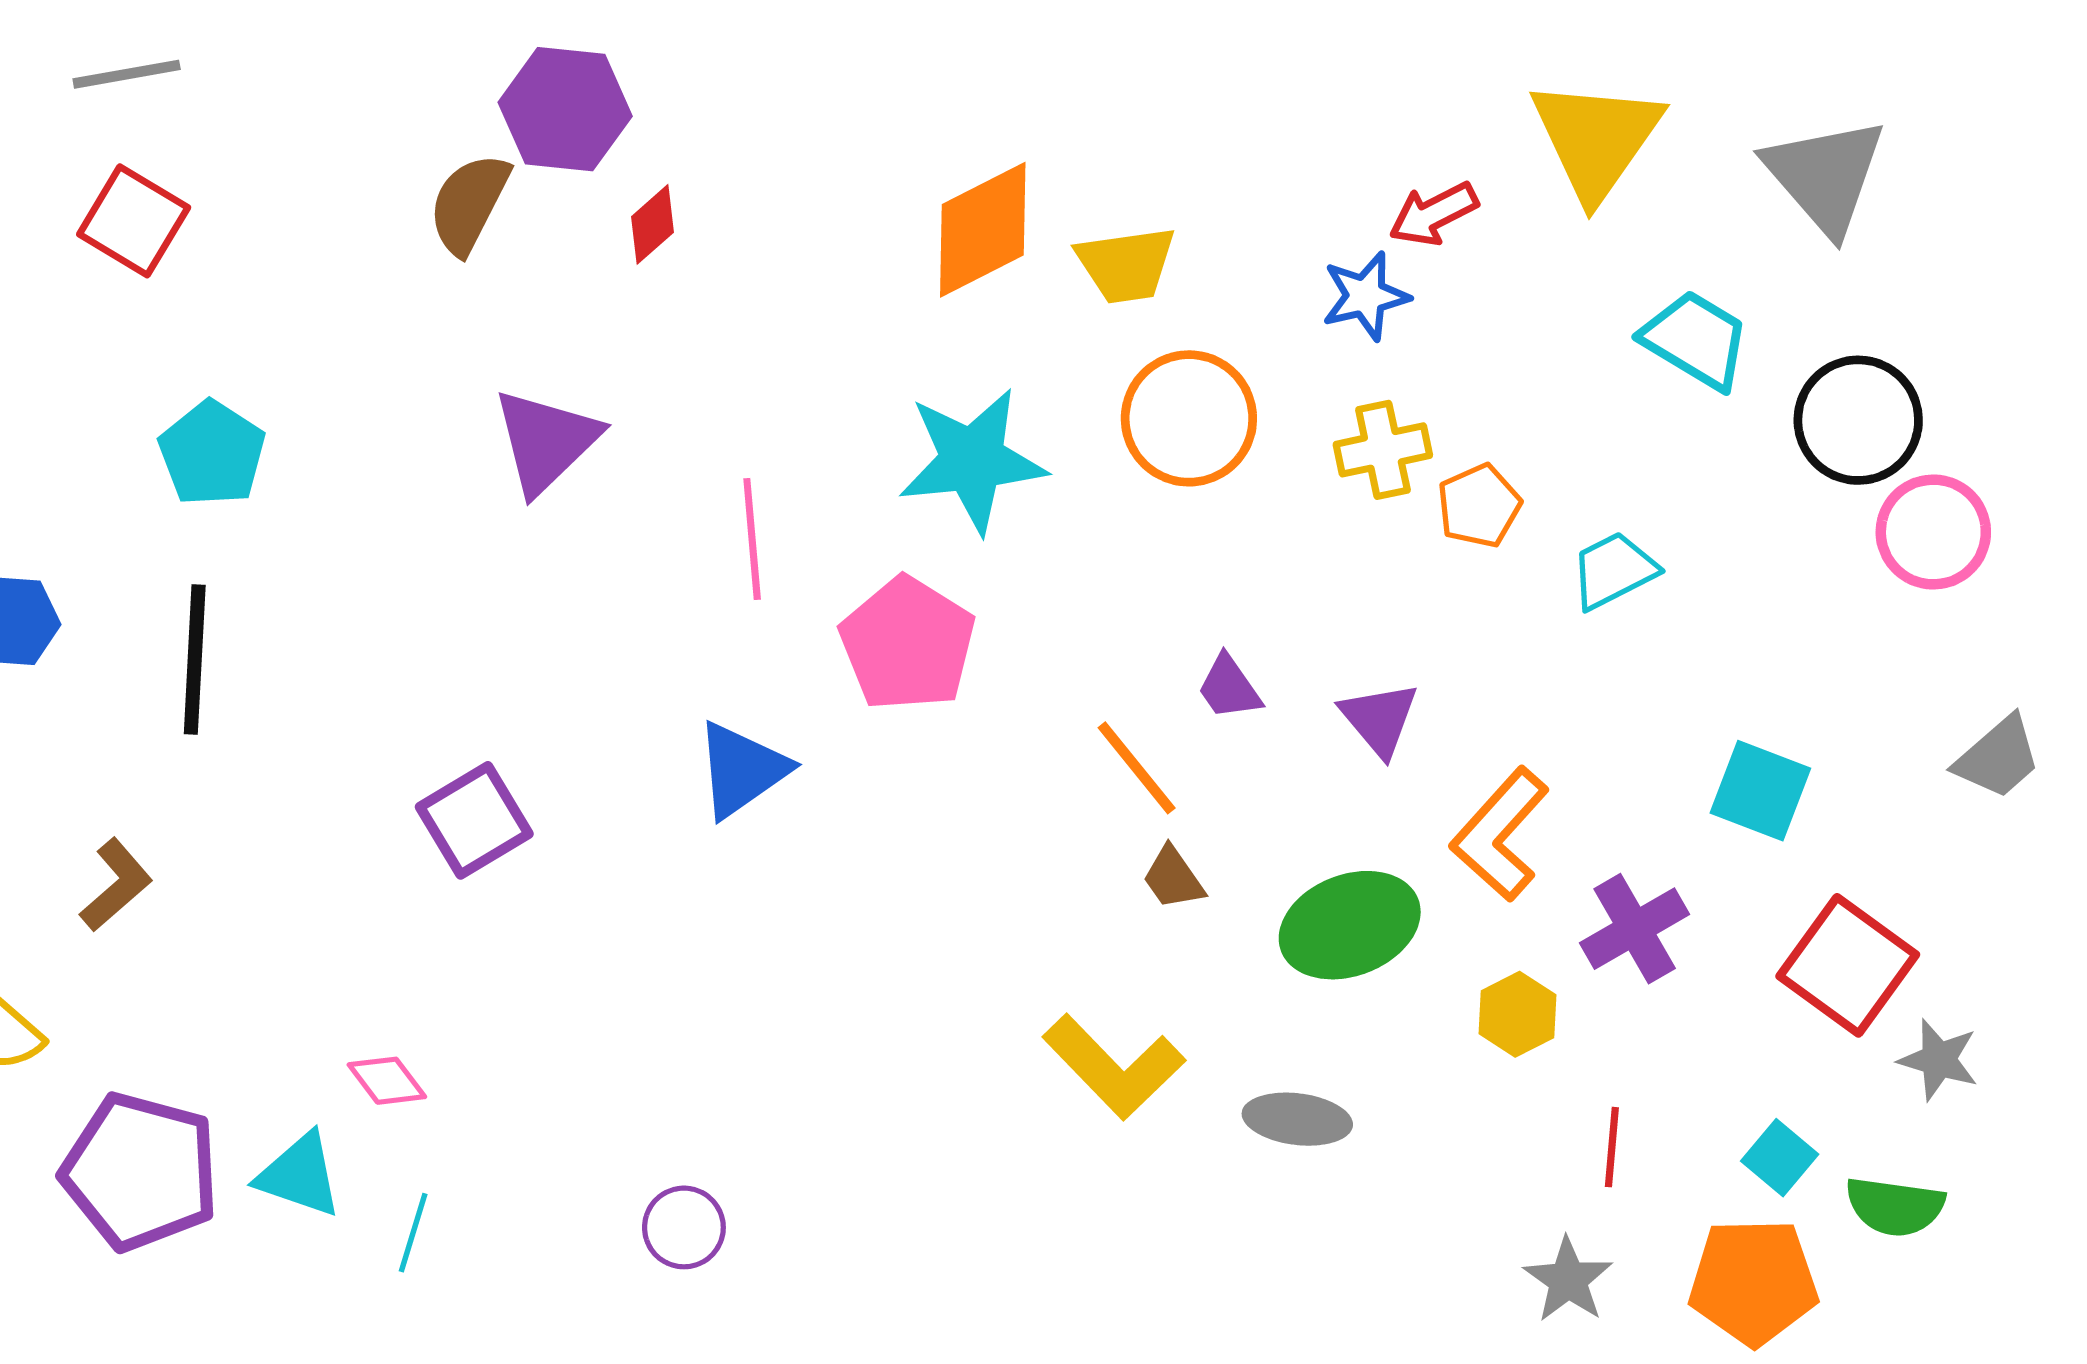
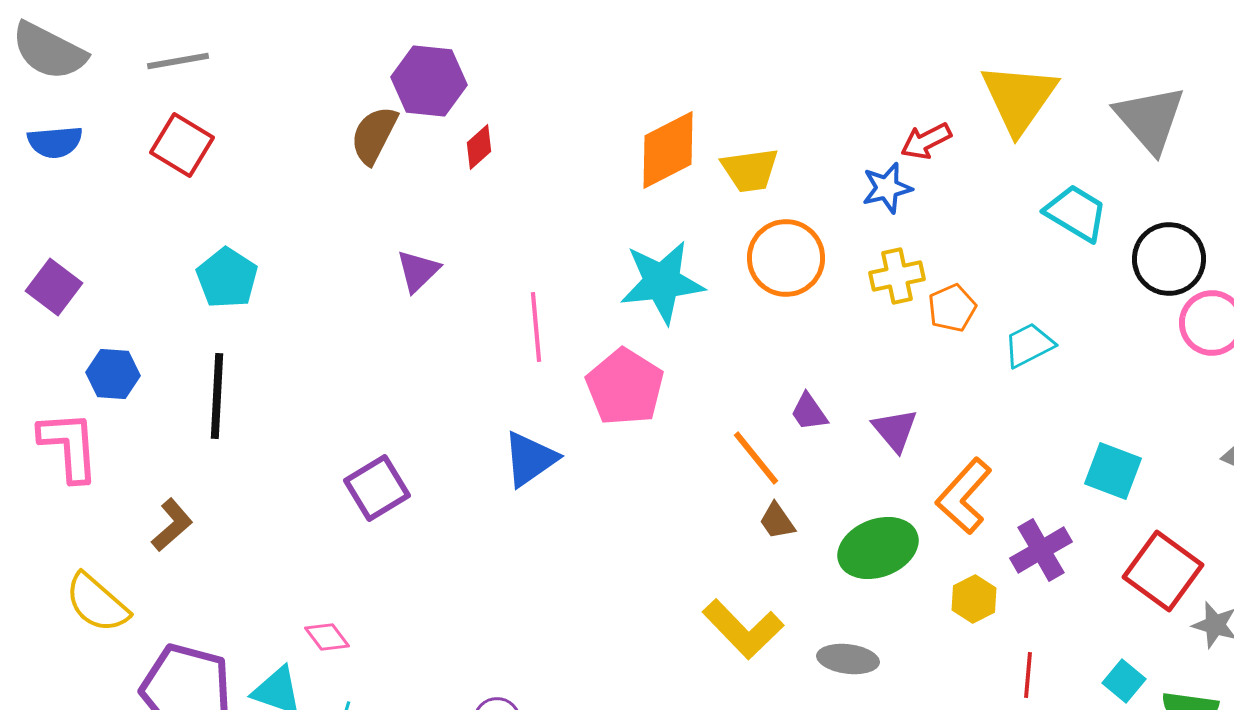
purple triangle: (546, 441) -> (418, 271), size x0.7

